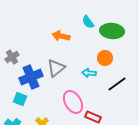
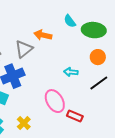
orange circle: (105, 58) -> (98, 57), moved
gray triangle: (56, 68) -> (24, 49), moved

